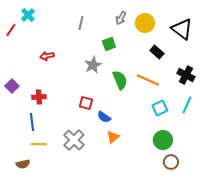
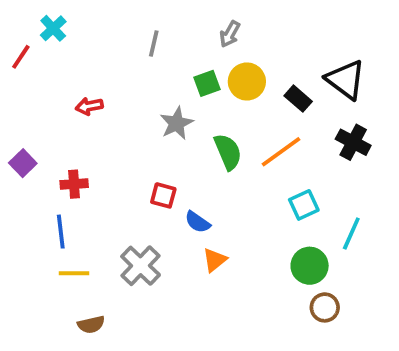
yellow circle: (145, 23) -> (247, 81), moved
black triangle: (182, 29) -> (346, 80), moved
orange line: (148, 80) -> (281, 152), turned -60
cyan line: (187, 105) -> (351, 233), moved
brown semicircle: (23, 164) -> (91, 325), moved

